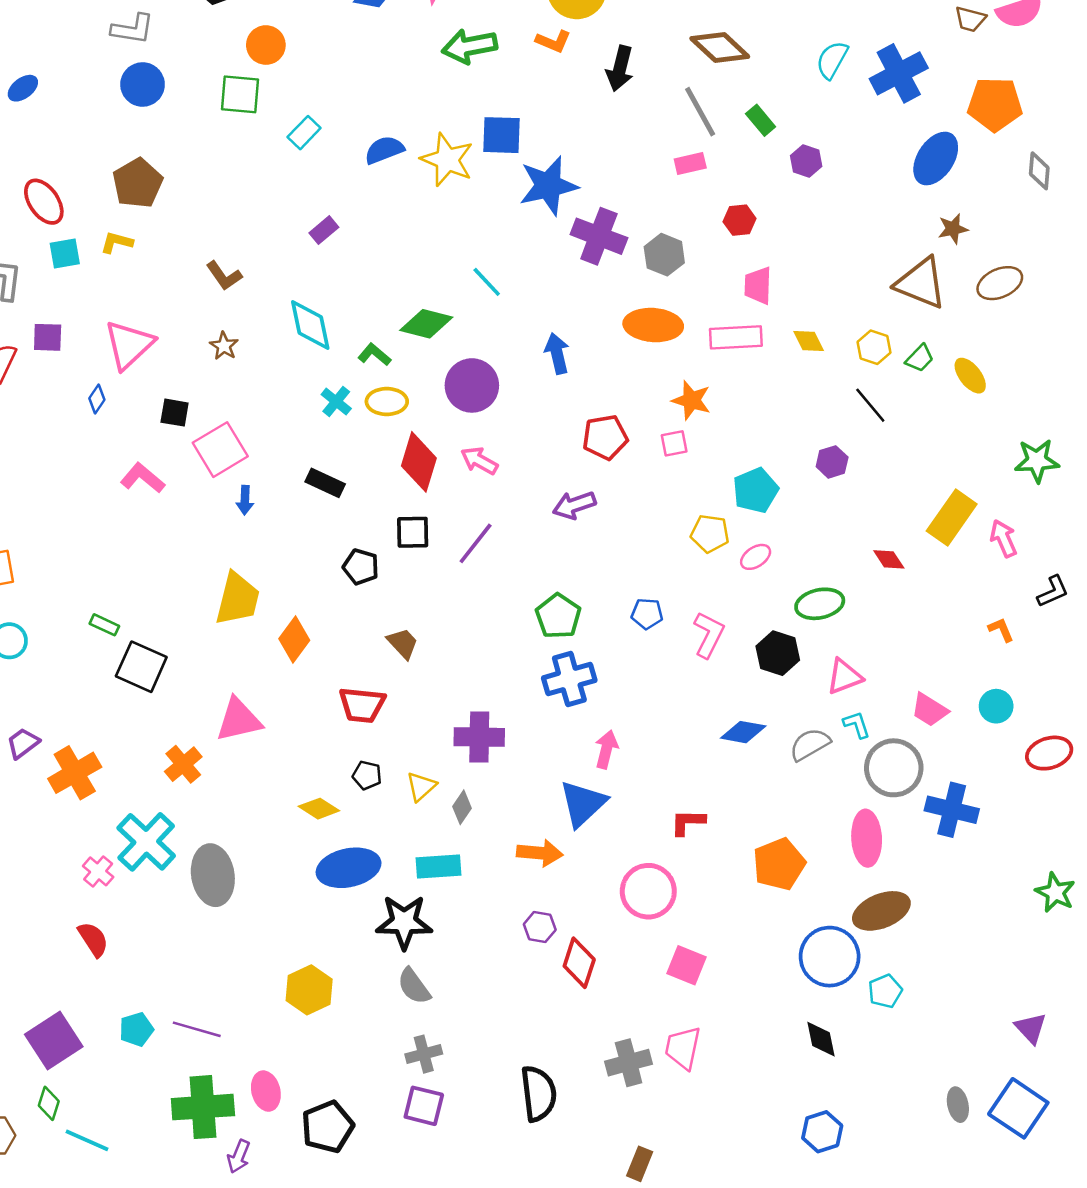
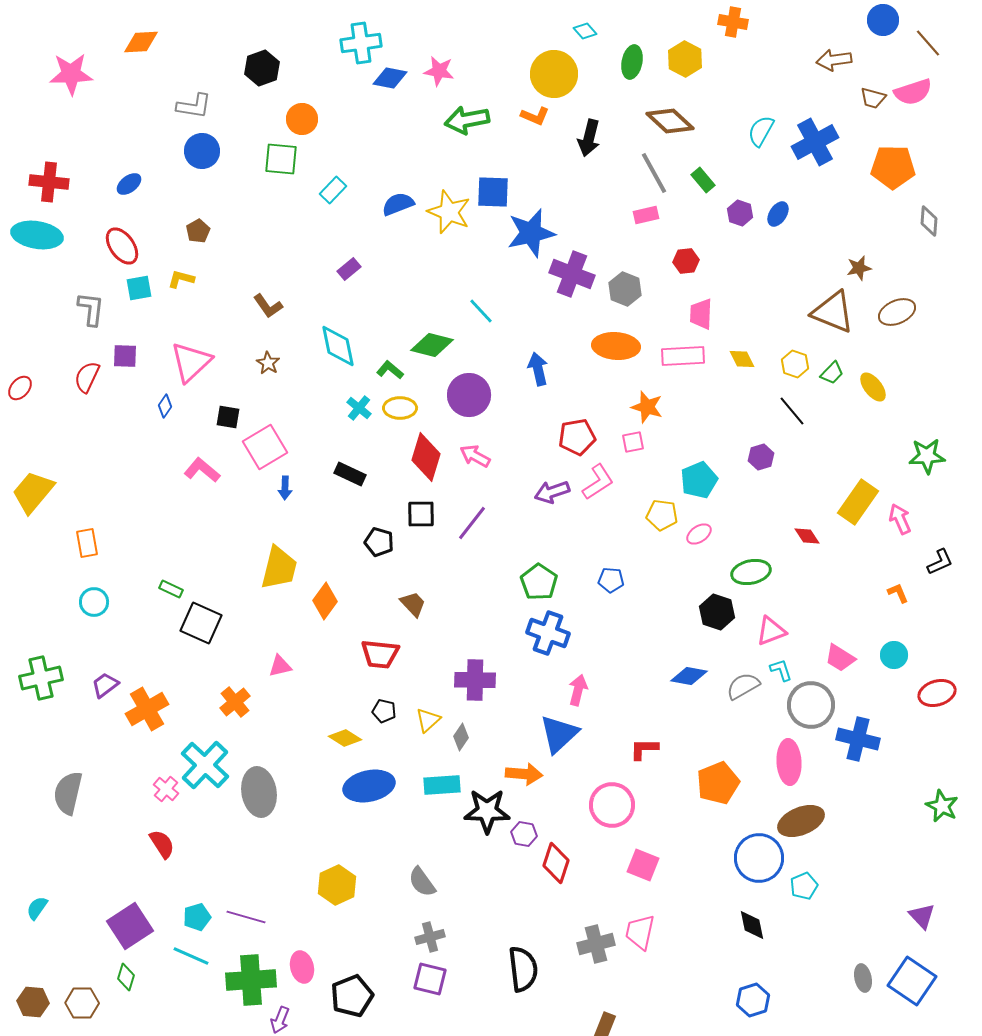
blue ellipse: (23, 88) -> (129, 184), moved
blue ellipse: (936, 159) -> (778, 214), moved, size x0.6
brown pentagon: (138, 183) -> (198, 231), size x0.6
pink L-shape: (709, 635) -> (598, 482), moved, turned 30
blue cross: (569, 679) -> (548, 633), turned 36
pink triangle: (239, 720) -> (280, 666), size x0.6
black star: (404, 922) -> (487, 811), moved
cyan line: (87, 1140) -> (191, 956), moved

